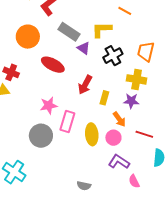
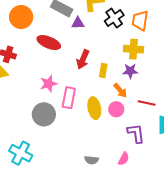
purple triangle: (84, 48) -> (78, 23), turned -32
black cross: (113, 56) -> (114, 18), moved
purple L-shape: (119, 162) -> (136, 133), moved, turned 55
pink semicircle: (134, 181) -> (124, 159), moved, turned -120

